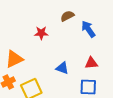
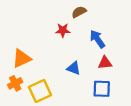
blue arrow: (88, 29) -> (97, 39), moved
red star: (41, 33) -> (63, 30), moved

